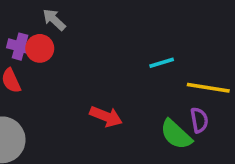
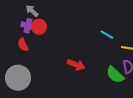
gray arrow: (54, 20) -> (32, 11), moved
cyan line: (162, 63) -> (107, 35), turned 48

